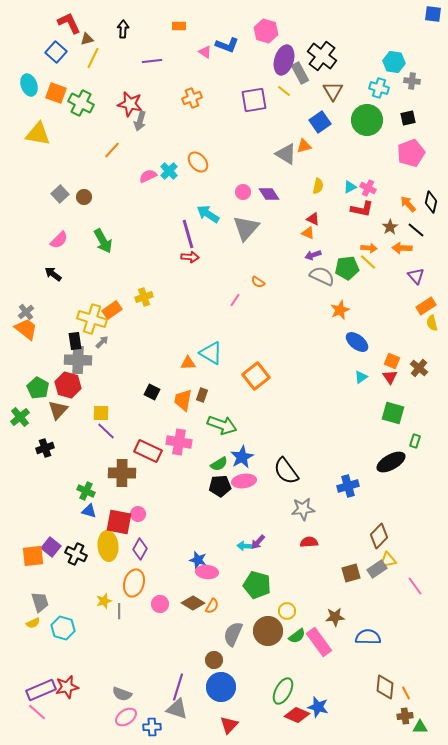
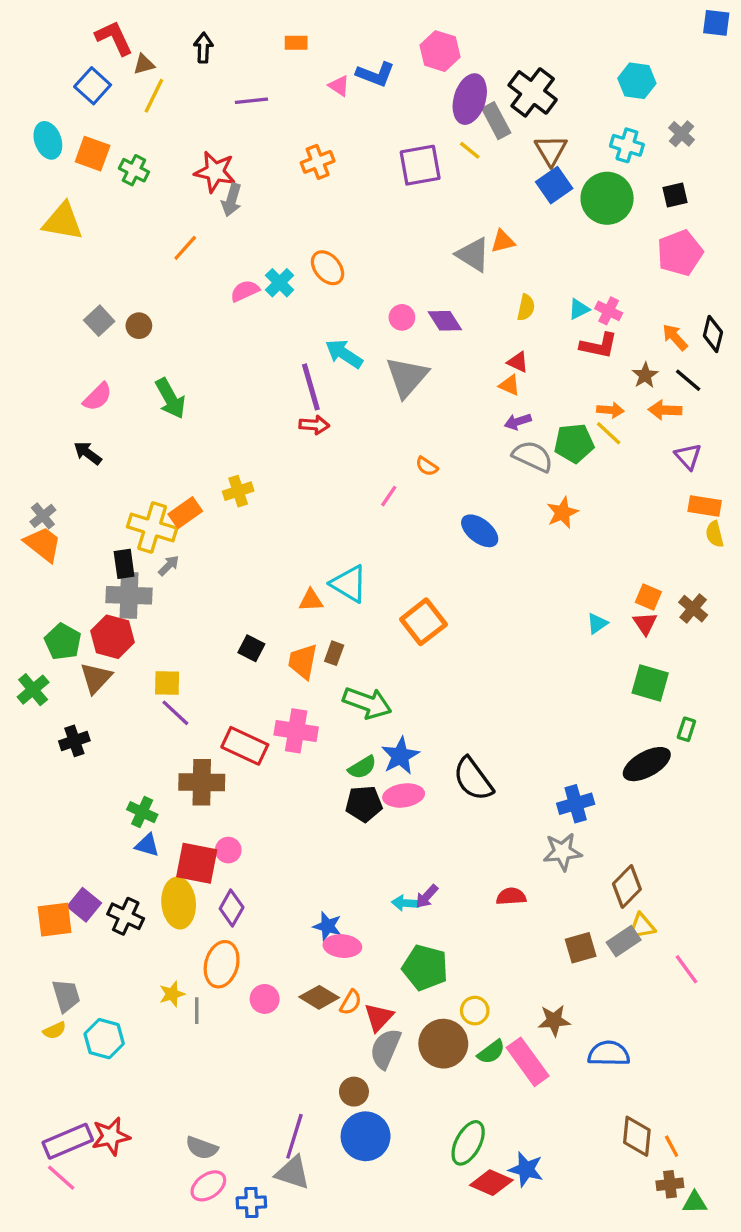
cyan hexagon: (394, 62) -> (637, 81), moved
gray cross: (412, 81) -> (682, 134), turned 35
green cross: (81, 103) -> (134, 170), size x0.7
blue square: (320, 122) -> (554, 185), moved
orange rectangle: (426, 306) -> (705, 506), turned 42
blue ellipse: (357, 342) -> (480, 531), moved
gray star: (303, 509) -> (562, 852), moved
red triangle: (229, 725) -> (379, 1017), moved

